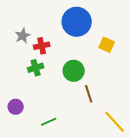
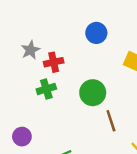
blue circle: (77, 22) -> (96, 33), size x0.6

